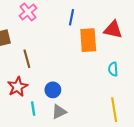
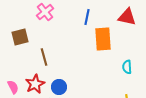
red triangle: (113, 30) -> (127, 17), moved
blue circle: (53, 90) -> (59, 87), moved

